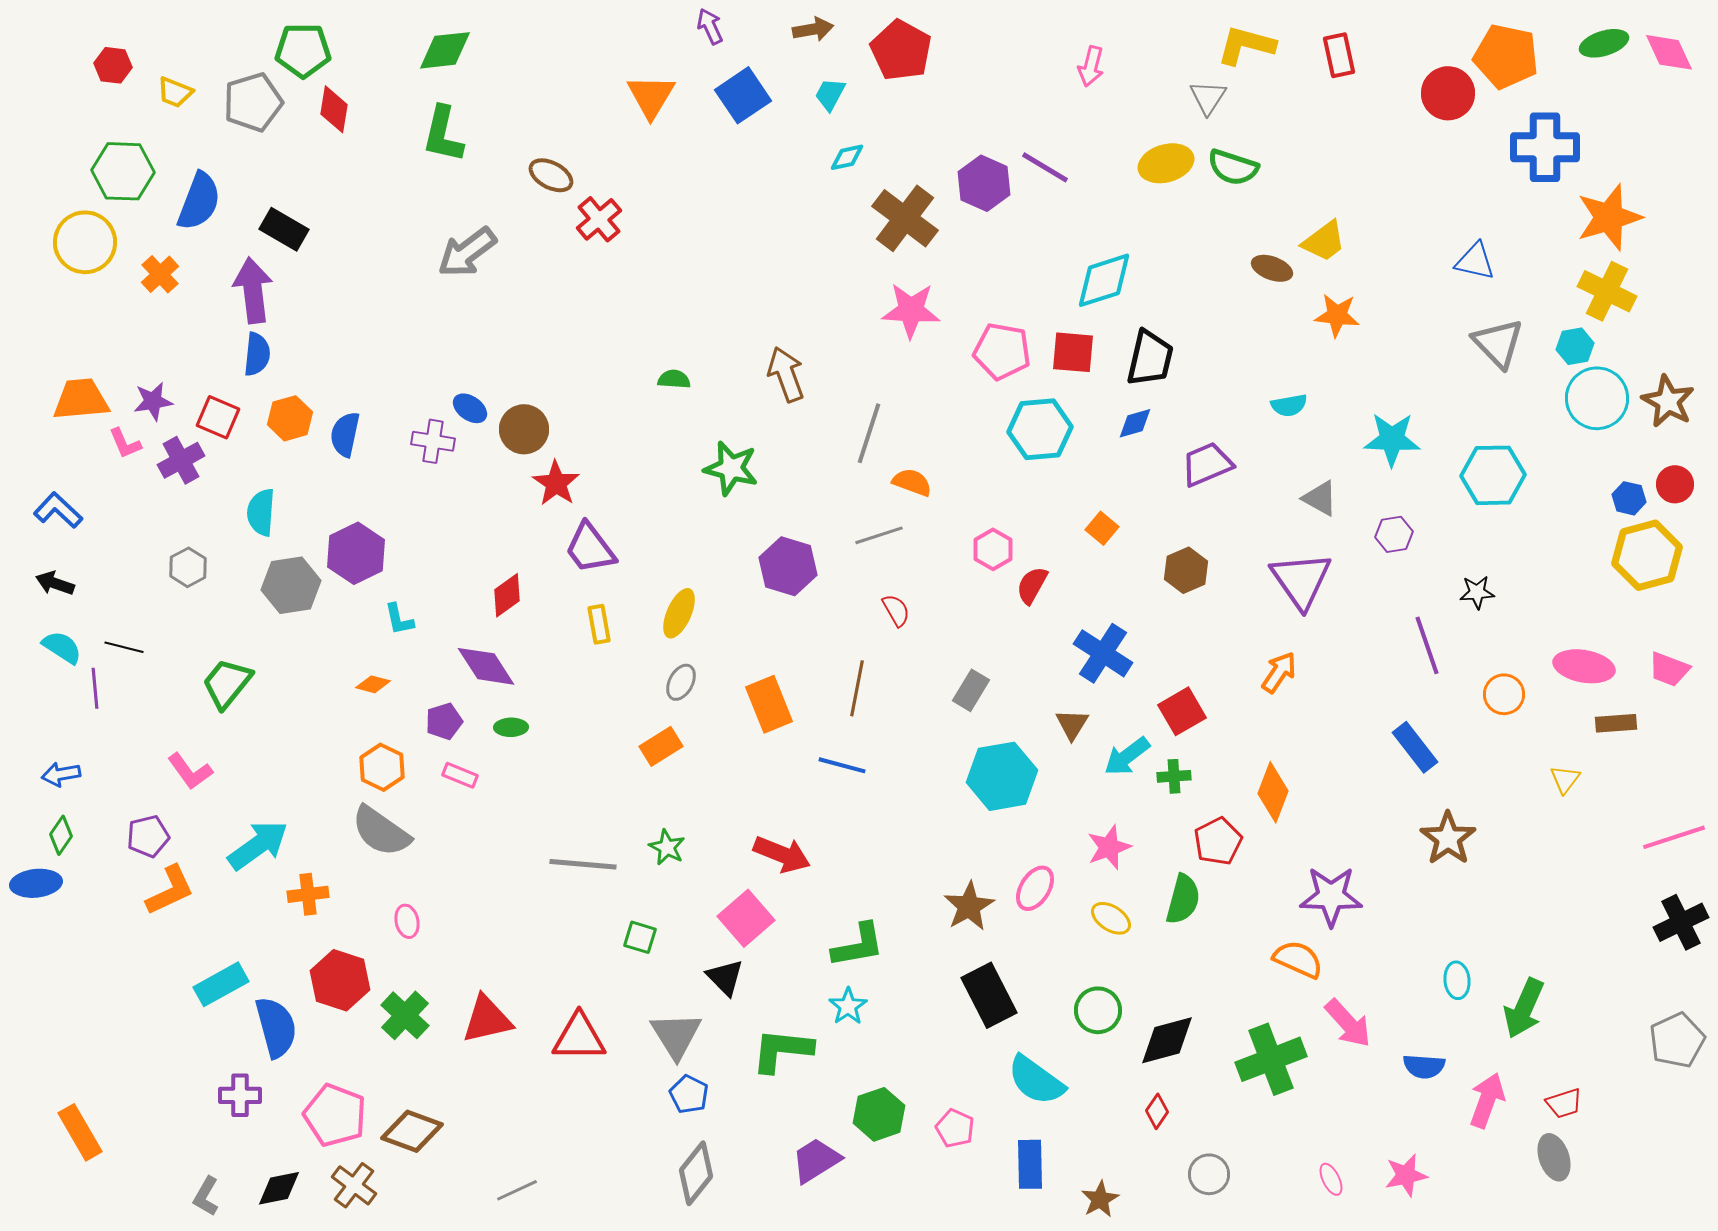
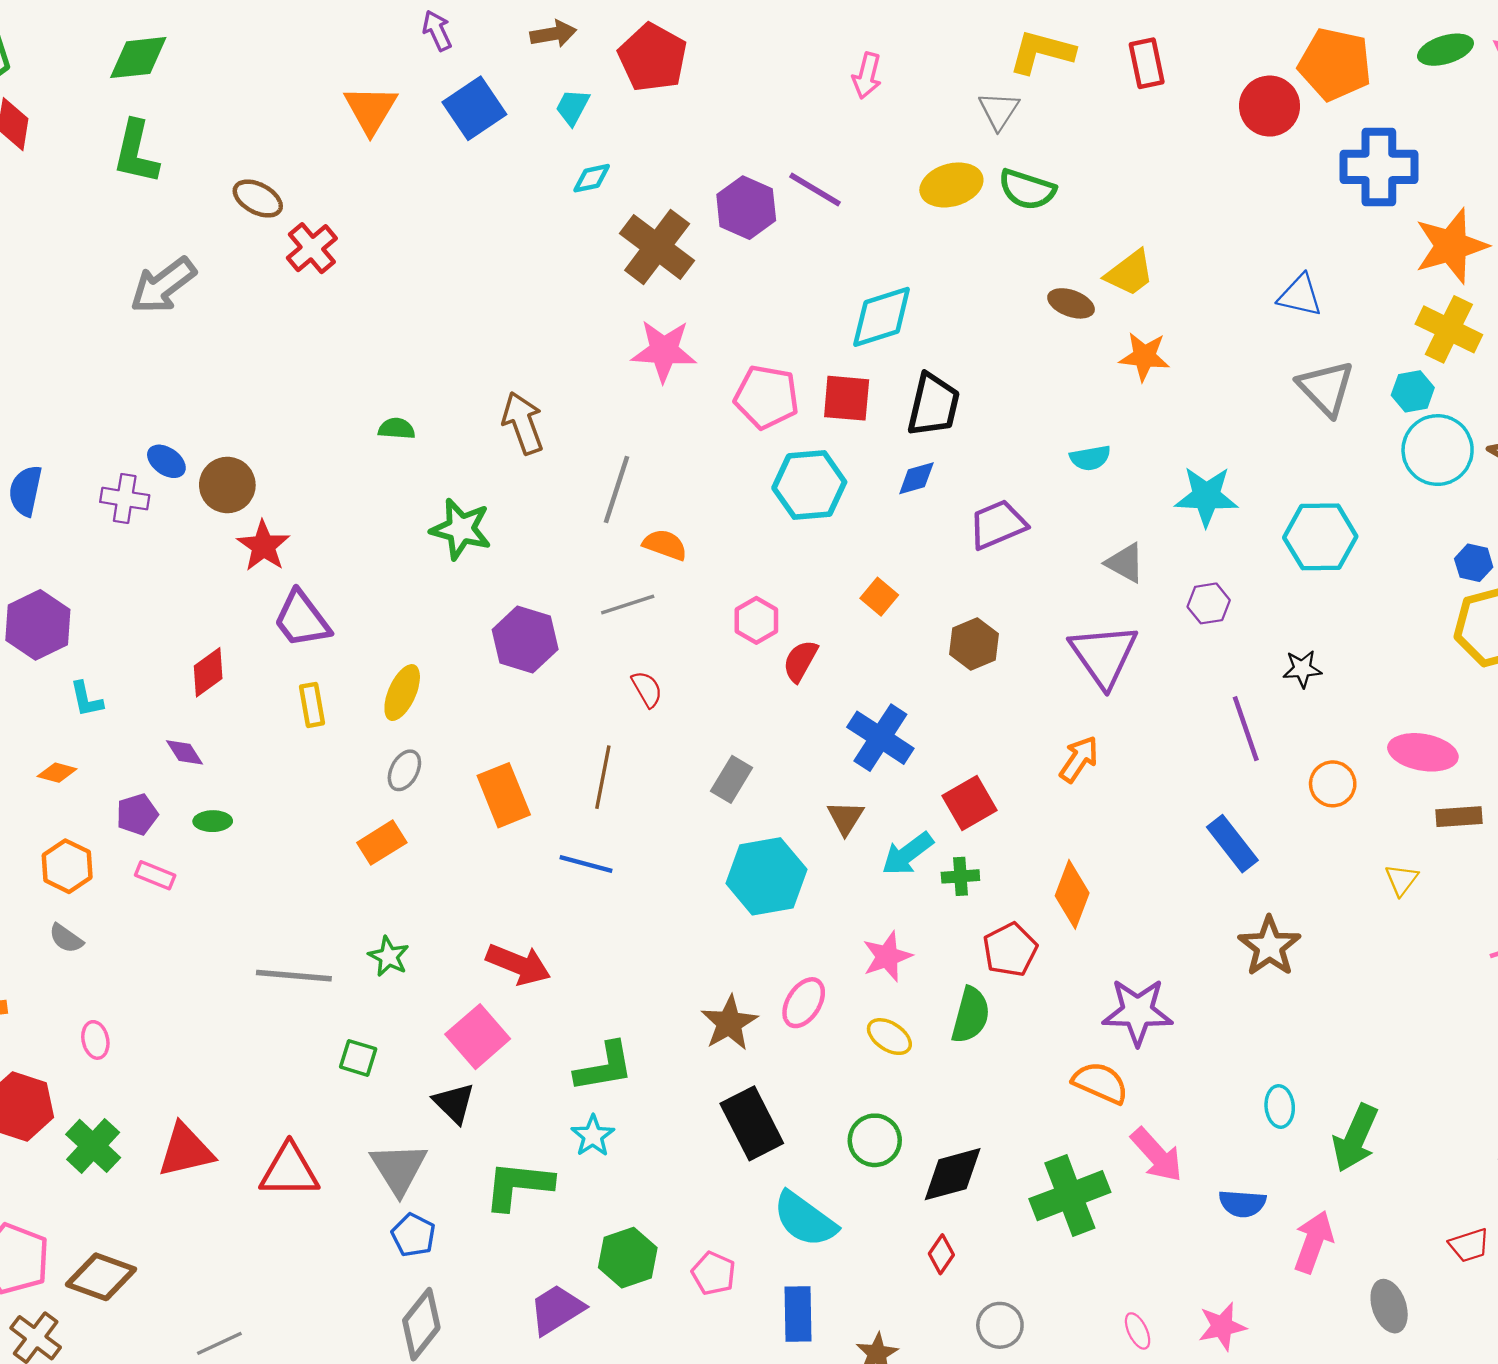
purple diamond: (486, 666) -> (184, 752), size x0.6
gray semicircle: (381, 831) -> (66, 938), size x0.5
red trapezoid: (1564, 1103) -> (1469, 1245), moved

